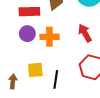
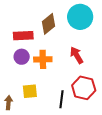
black line: (56, 79) -> (61, 99), moved

